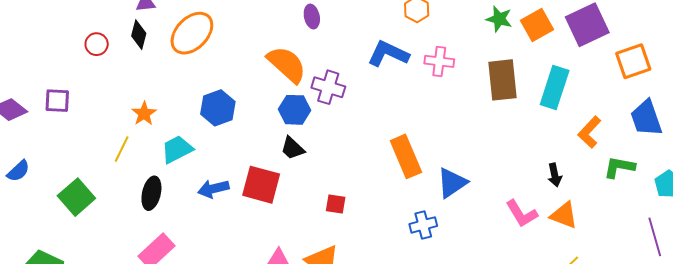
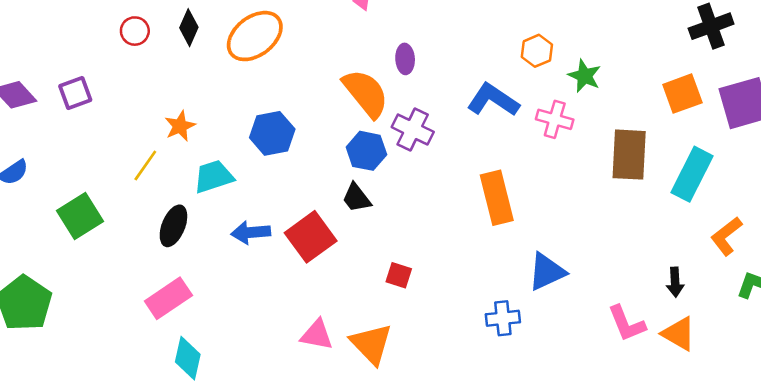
purple ellipse: (312, 16) -> (405, 59), moved
green star: (499, 19) -> (584, 76), moved
purple square: (57, 101) -> (75, 93), turned -32
orange rectangle: (406, 156) -> (497, 198), moved
red square: (261, 185) -> (311, 237), turned 30

